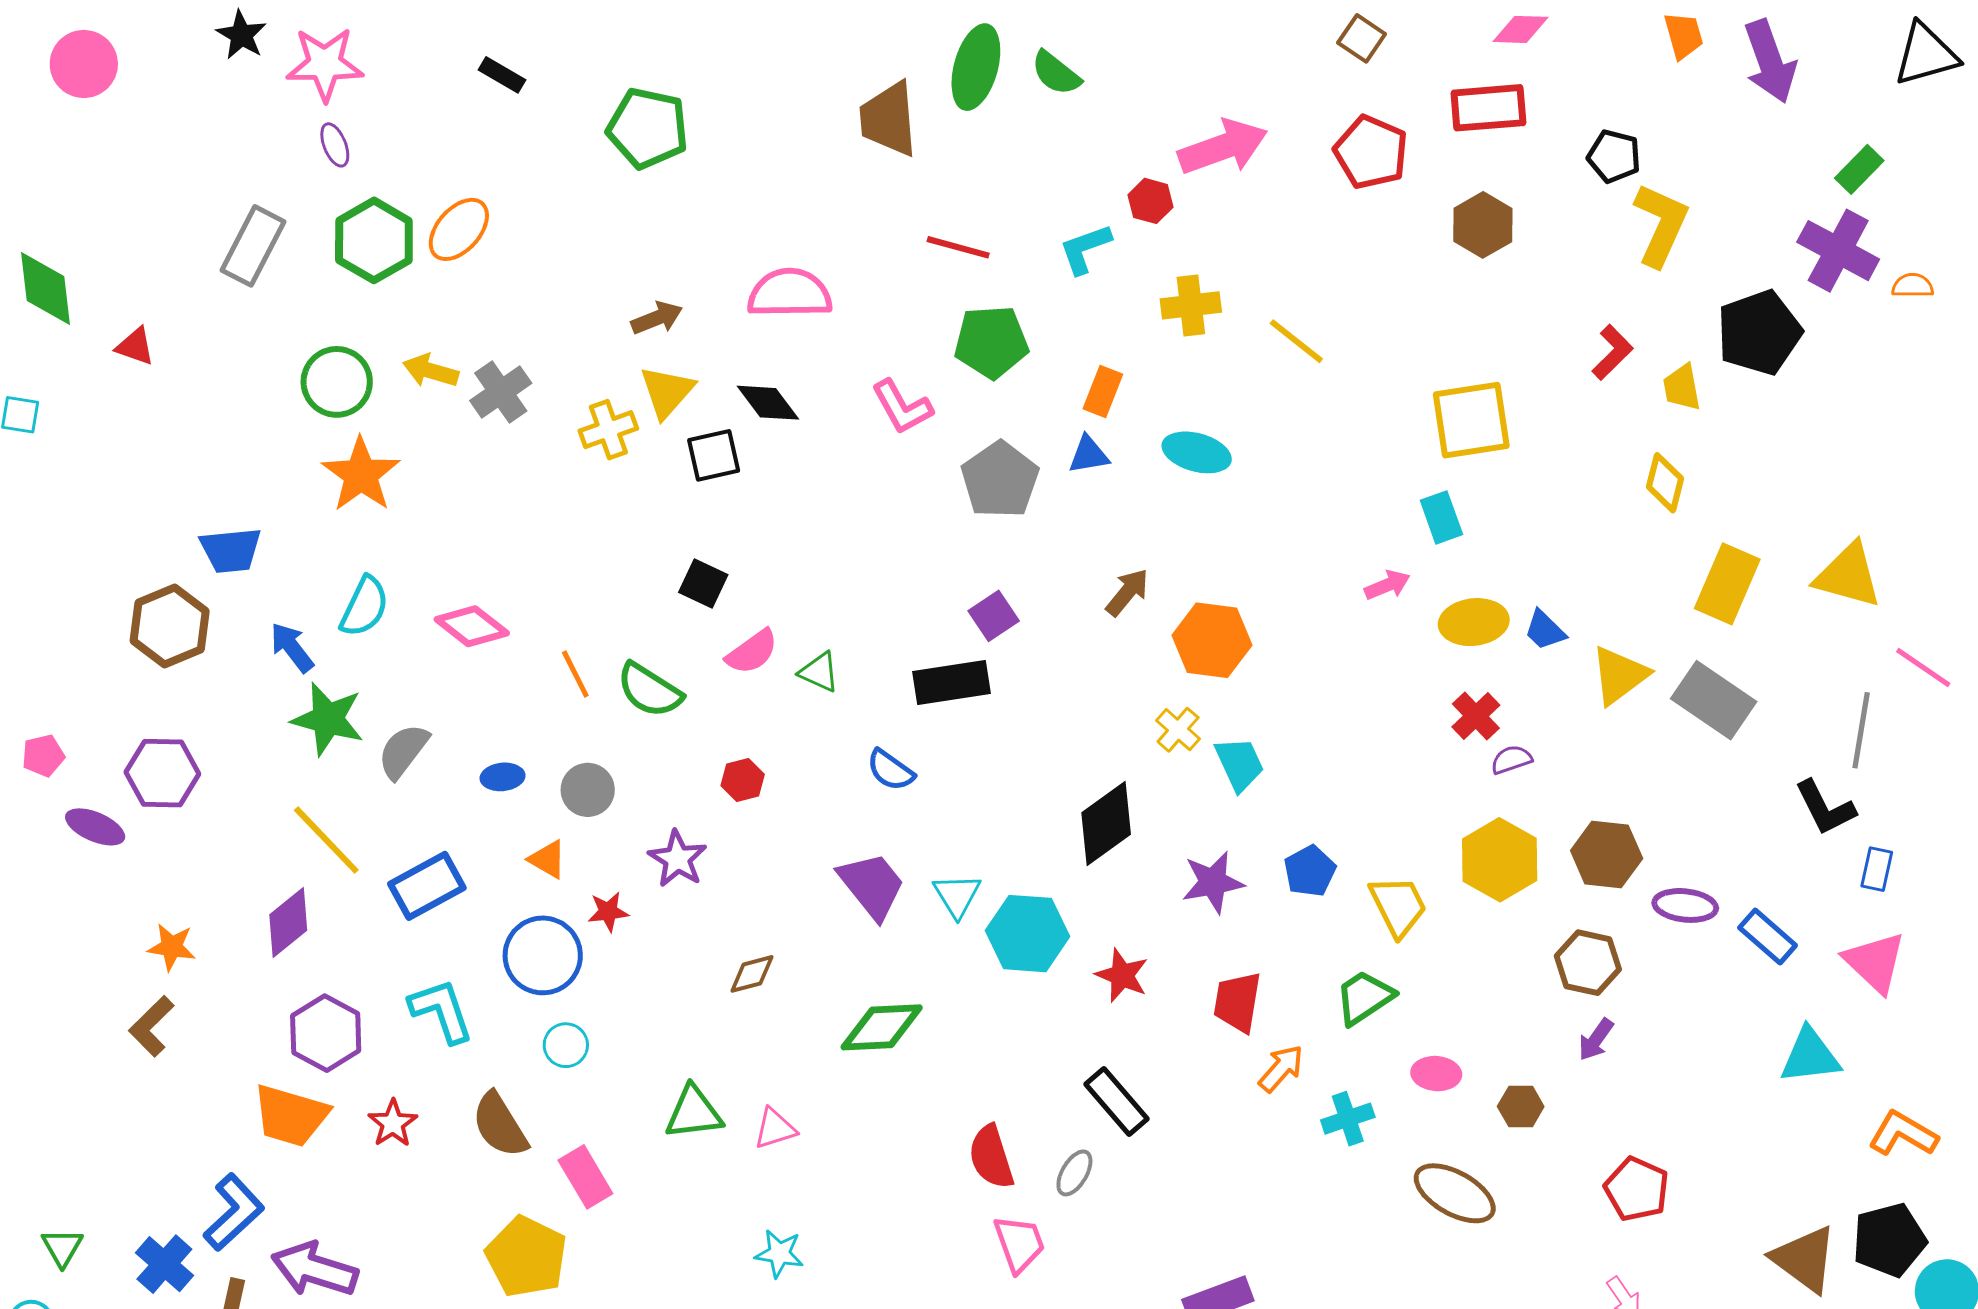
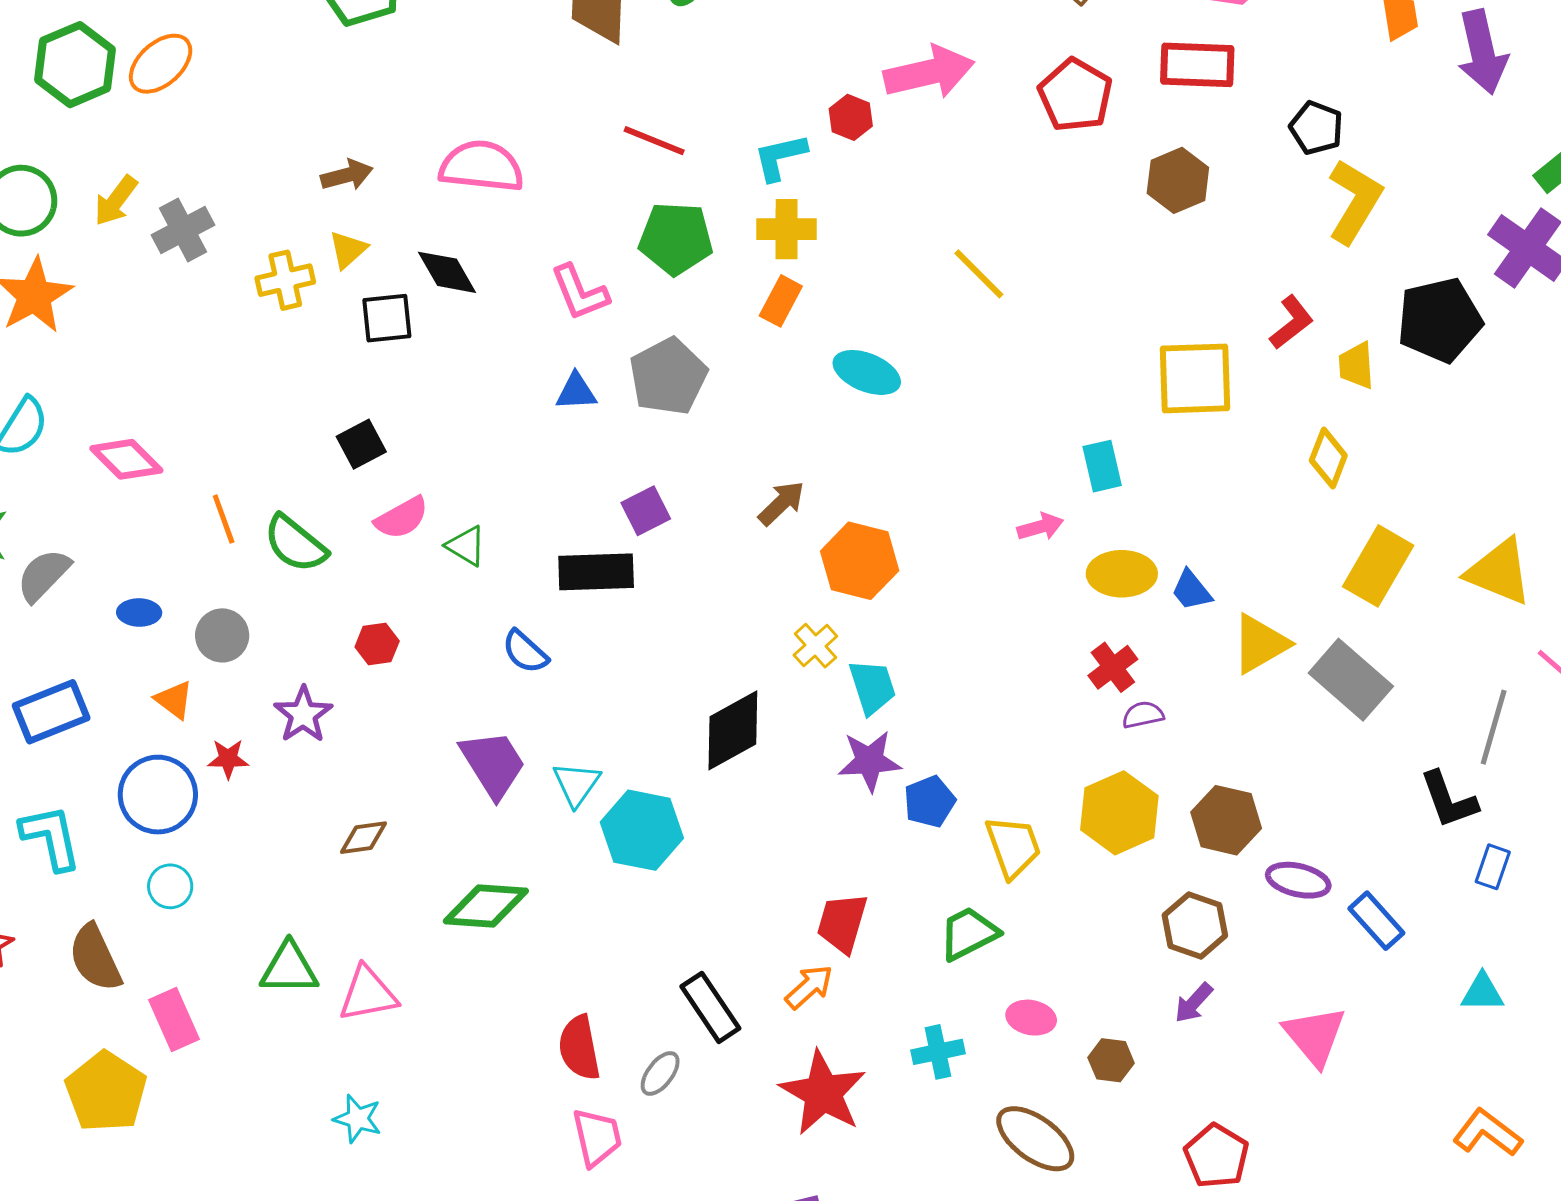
yellow cross: (1191, 305) -> (787, 229), moved
yellow arrow: (431, 371) -> (116, 201), turned -76
yellow triangle: (667, 392) -> (348, 250), size x0.7
yellow square: (1471, 420) -> (1195, 378), moved
blue triangle: (1089, 455) -> (576, 392), moved
black square: (703, 583) -> (361, 444), turned 30
purple star: (1213, 882) -> (869, 761), moved
pink triangle: (1875, 962) -> (1315, 1036), moved
red star: (1122, 975) -> (823, 1093), moved, size x1.6
cyan triangle: (1810, 1056) -> (1482, 992), moved, size x0.7
orange arrow: (1281, 1068) -> (809, 987), moved
pink triangle: (775, 1129) -> (368, 994), size x1.4

